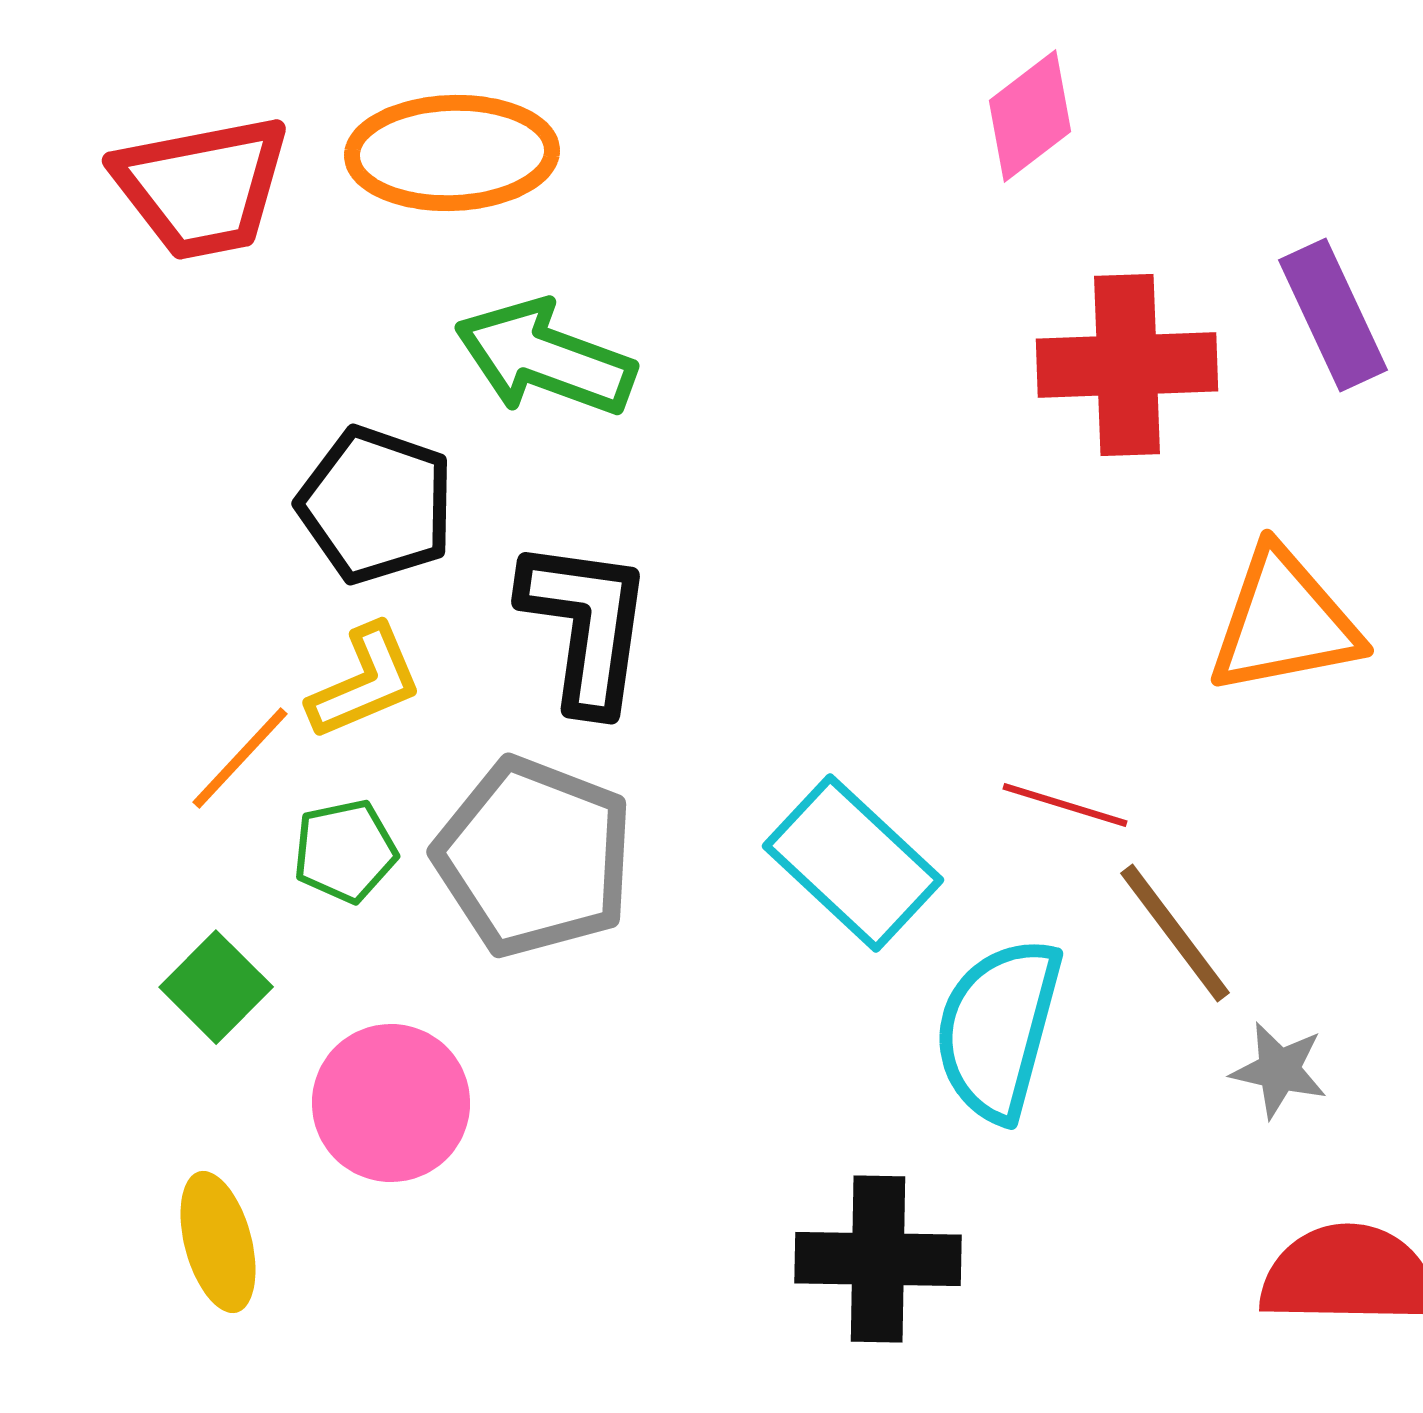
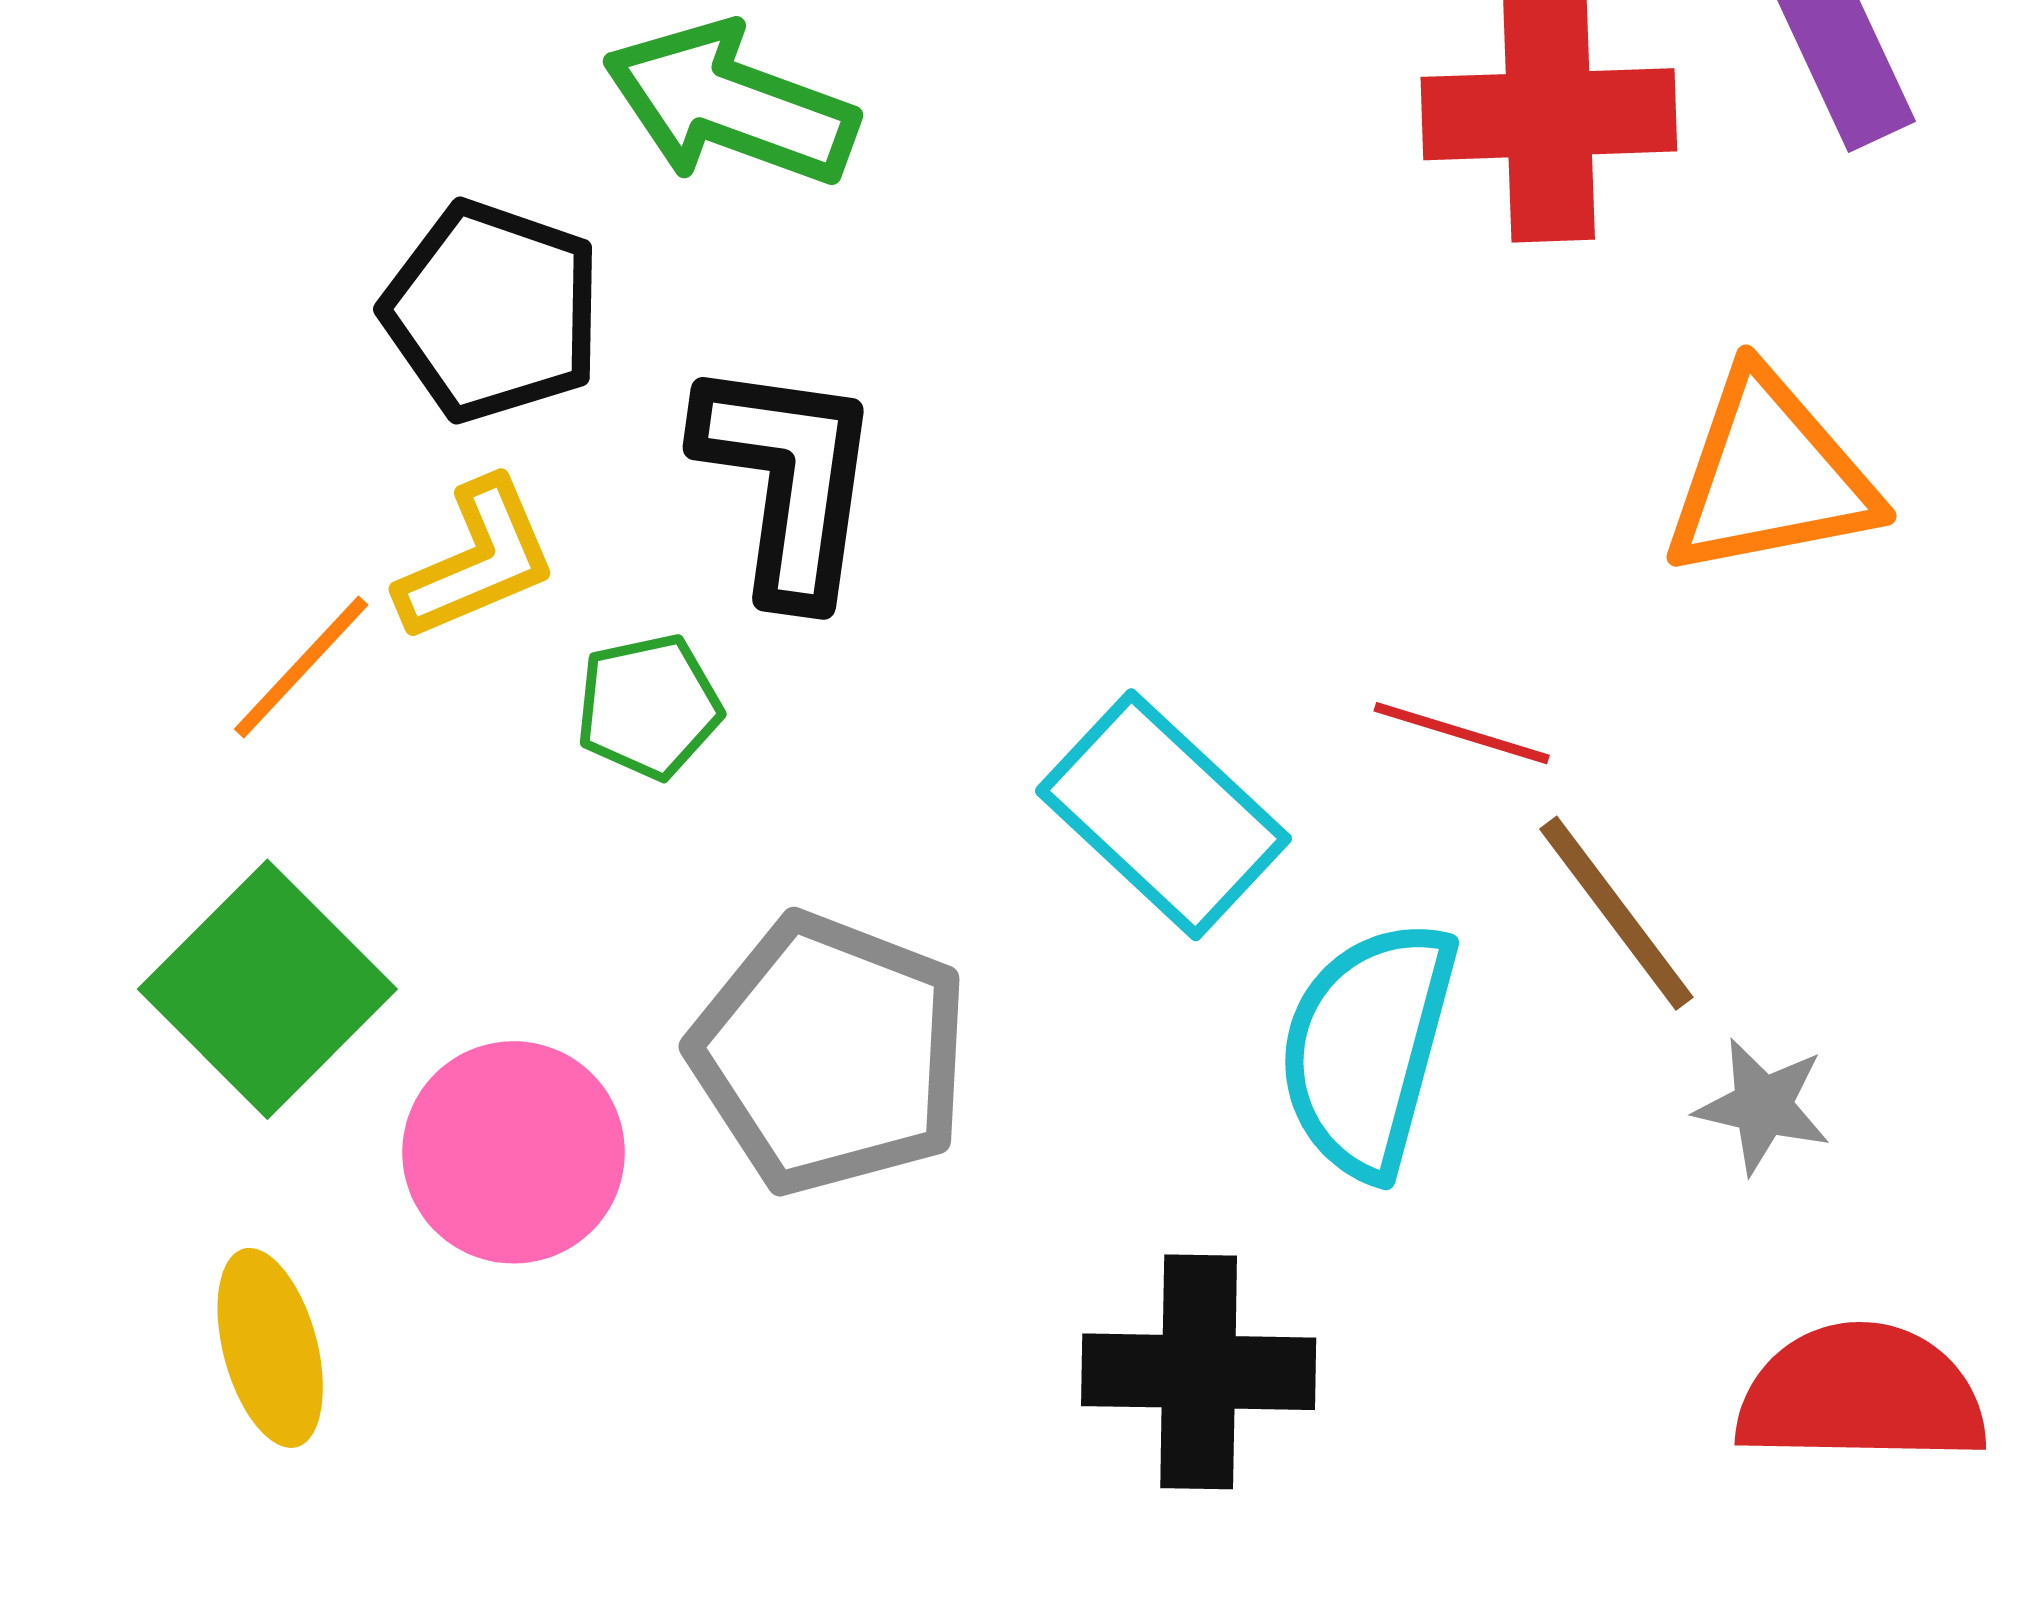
green pentagon: (345, 851) -> (649, 706), moved
gray pentagon: (534, 857) -> (830, 1054), moved
green square: (216, 987) -> (267, 989), size x1.6

